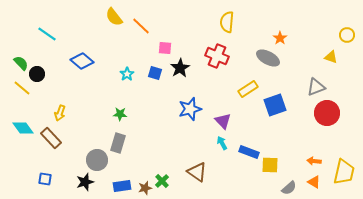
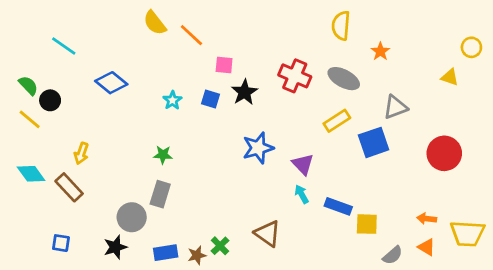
yellow semicircle: (227, 22) -> (341, 26), moved
gray ellipse: (268, 58) -> (344, 79), moved
gray triangle: (316, 87) -> (395, 107), moved
yellow trapezoid: (344, 172) -> (467, 234), turned 80

